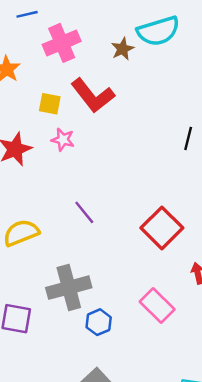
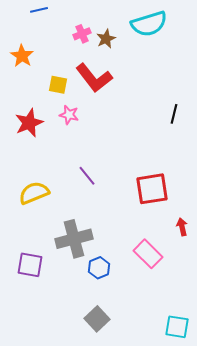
pink cross: (62, 43) -> (82, 34), moved, size x0.6
brown star: (123, 49) -> (106, 39), moved
red square: (162, 228) -> (152, 189), turned 36

